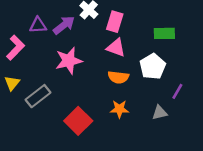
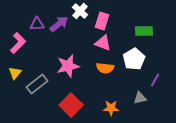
pink star: (69, 61) -> (68, 66), moved
orange star: (119, 109) -> (111, 108), moved

